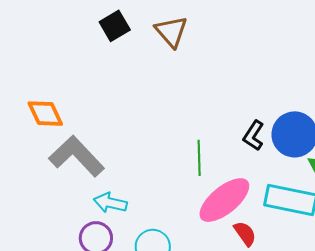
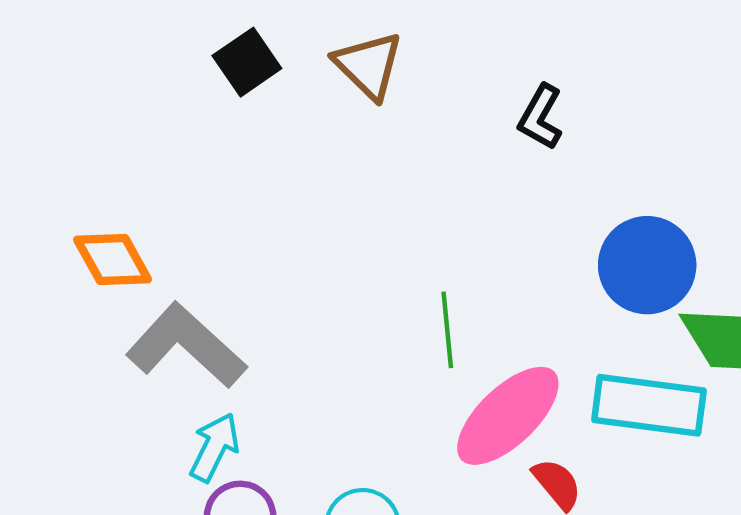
black L-shape: (254, 136) -> (540, 117), moved
cyan arrow: (110, 203) -> (214, 447), moved, turned 108

